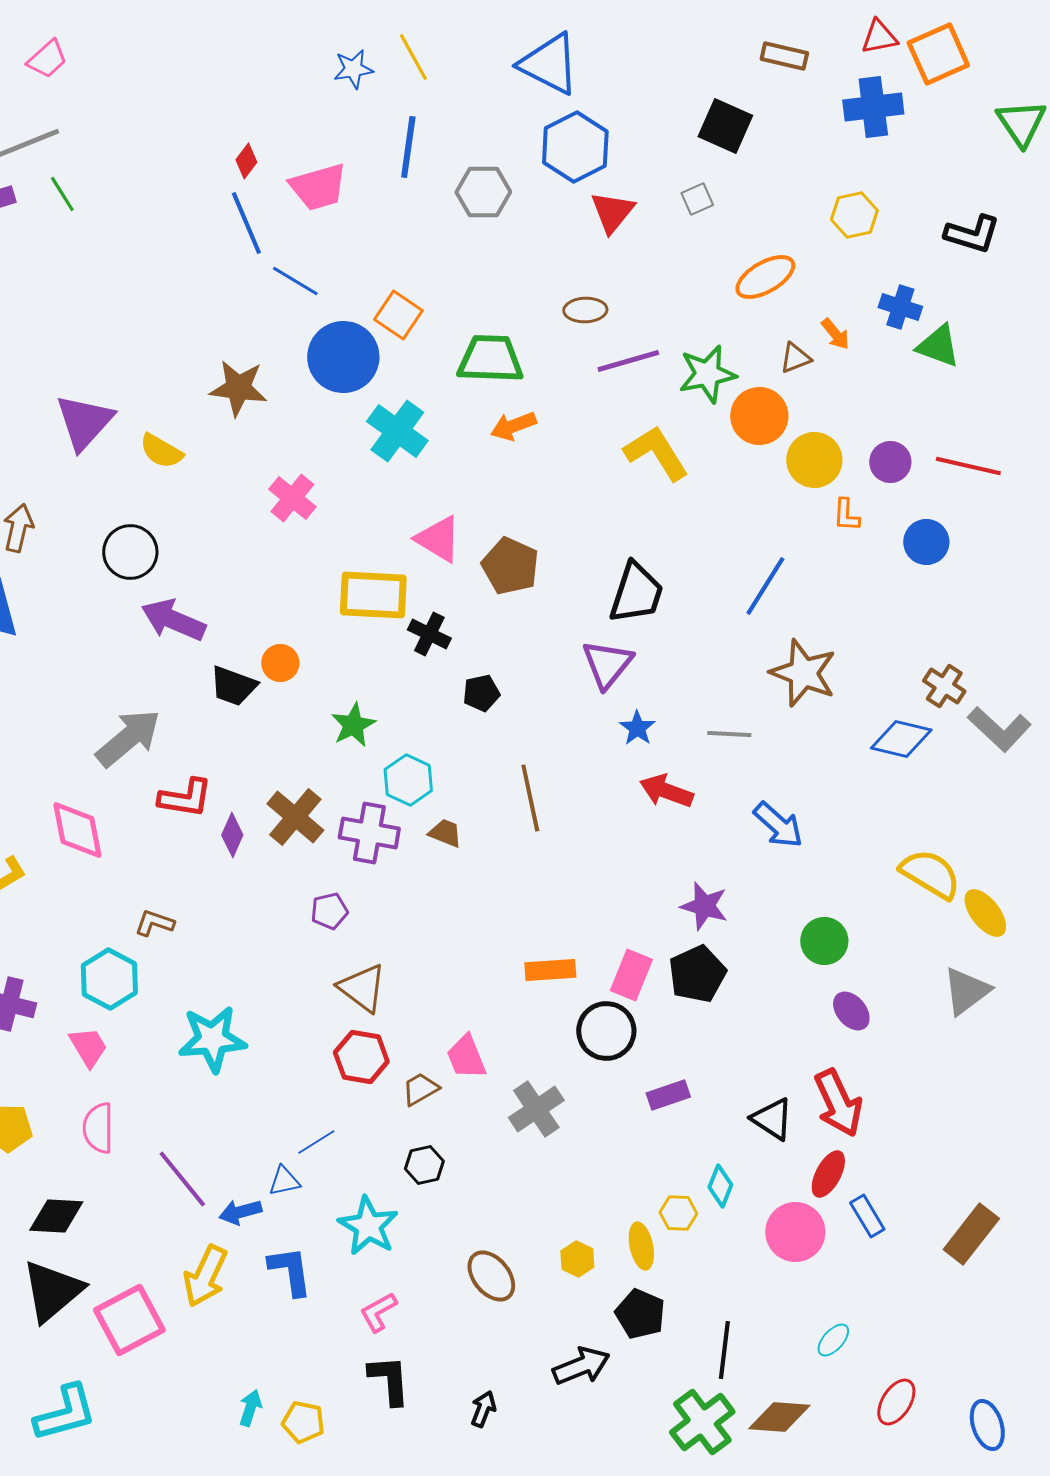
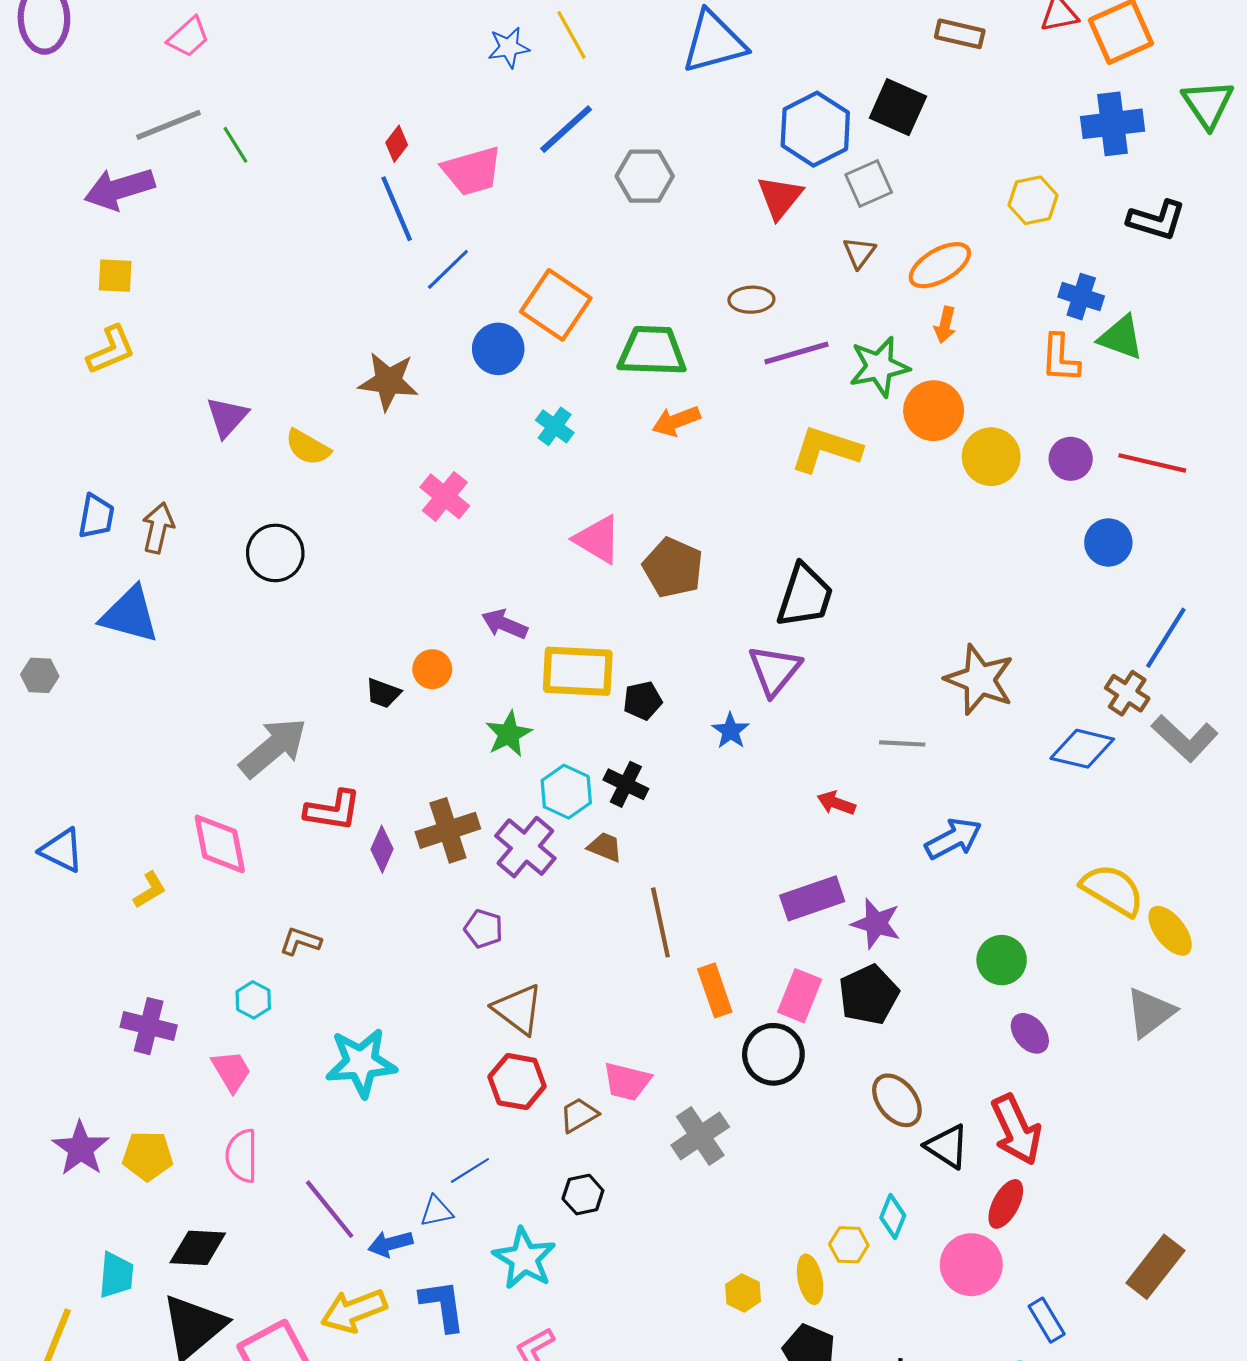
blue triangle: (549, 64) -> (714, 42), turned -42
blue cross: (873, 107) -> (1113, 124), moved
blue line: (408, 147) -> (566, 129), turned 40
blue hexagon: (575, 147) -> (815, 129), moved
green line: (62, 194) -> (235, 145), moved
gray square: (697, 199) -> (869, 184), size x1.4
blue line: (295, 281) -> (448, 269), turned -75
orange square: (398, 315) -> (556, 305), size x1.4
orange arrow: (835, 334) -> (945, 325), moved, turned 52
blue circle: (343, 357) -> (498, 349), size x0.7
brown triangle: (795, 358) -> (859, 253), moved, turned -32
purple triangle: (84, 422) -> (227, 417), size x0.7
cyan cross: (397, 431) -> (555, 426), size x0.6
yellow L-shape: (656, 453) -> (826, 449), turned -40
orange L-shape: (846, 515) -> (1060, 358), moved, size x1.4
blue line: (765, 586) -> (1166, 638), moved
yellow rectangle: (373, 595) -> (578, 671), moved
purple arrow: (173, 620) -> (504, 624), moved, size x0.7
black cross: (429, 634) -> (626, 784), moved
black trapezoid: (233, 686) -> (383, 693), size x0.7
blue star: (637, 728) -> (731, 731), moved
red arrow: (666, 791) -> (836, 803), size x0.7
brown line: (530, 798) -> (660, 922), moved
brown cross: (295, 817) -> (448, 830), turned 32
blue arrow: (778, 825) -> (953, 839), turned -70
purple cross: (369, 833) -> (525, 847), turned 30
purple pentagon: (329, 911) -> (484, 929), turned 30
orange rectangle: (550, 970) -> (715, 990), turned 75
cyan hexagon: (109, 979) -> (253, 1000), size x0.6
pink trapezoid: (466, 1057) -> (627, 1082), turned -54
purple rectangle: (668, 1095) -> (812, 898), moved, size x1.4
blue rectangle: (867, 1216) -> (1047, 1320), moved
yellow arrow: (205, 1276) -> (354, 1311), turned 44
brown ellipse: (491, 1276) -> (897, 1100), moved

